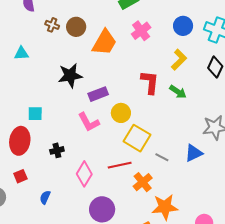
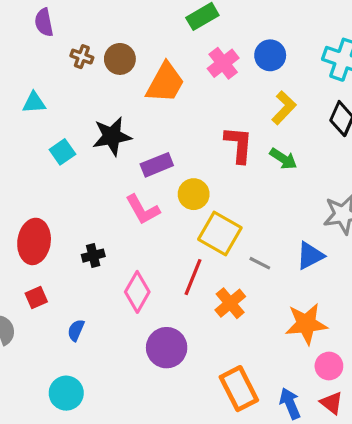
blue circle: (183, 26) -> (270, 55), moved
cyan square: (35, 114) -> (62, 152), moved, turned -35
red line: (120, 165) -> (193, 277), turned -55
orange star: (165, 207) -> (306, 324), moved

